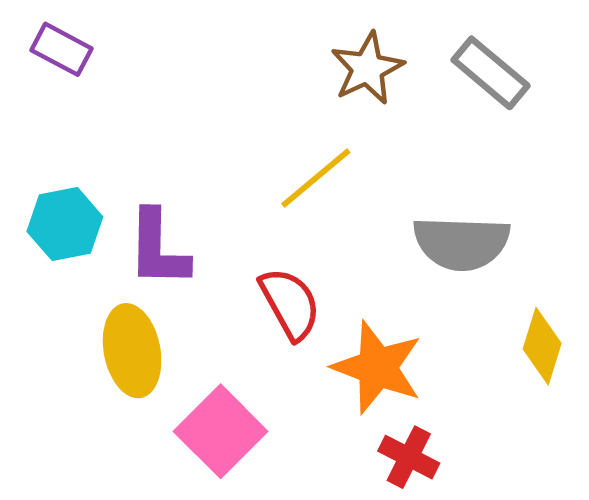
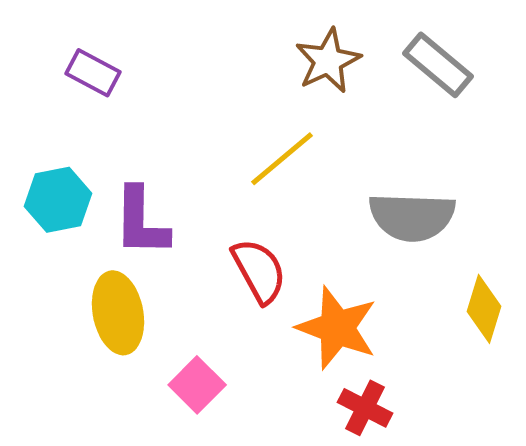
purple rectangle: (61, 49) -> (93, 73), moved
pink square: (221, 431) -> (197, 385), size x0.7

